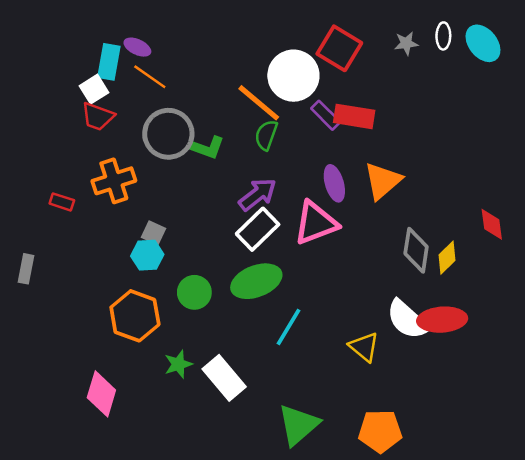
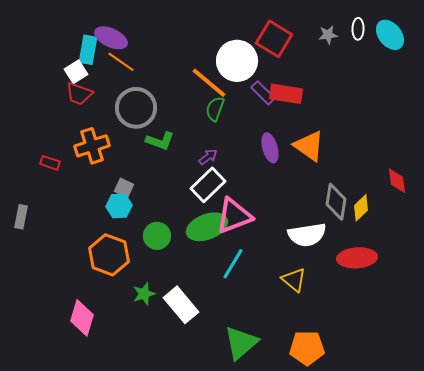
purple ellipse: (137, 47) -> (111, 38), size x1.5
green L-shape: (207, 147) -> (160, 141), moved
orange triangle: (383, 181) -> (309, 146), turned -44
purple arrow: (258, 194) -> (208, 157), size x0.6
pink triangle: (316, 223) -> (234, 216), moved
white semicircle: (407, 320) -> (307, 235), moved, turned -51

